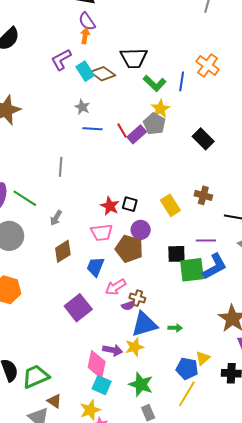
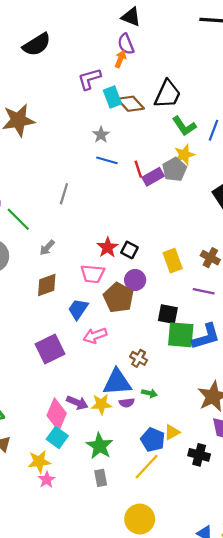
black trapezoid: (134, 58) -> (168, 94), turned -76
purple line: (206, 241) -> (204, 291), moved
brown cross: (137, 298) -> (139, 358), moved
purple semicircle: (128, 305) -> (127, 403), moved

